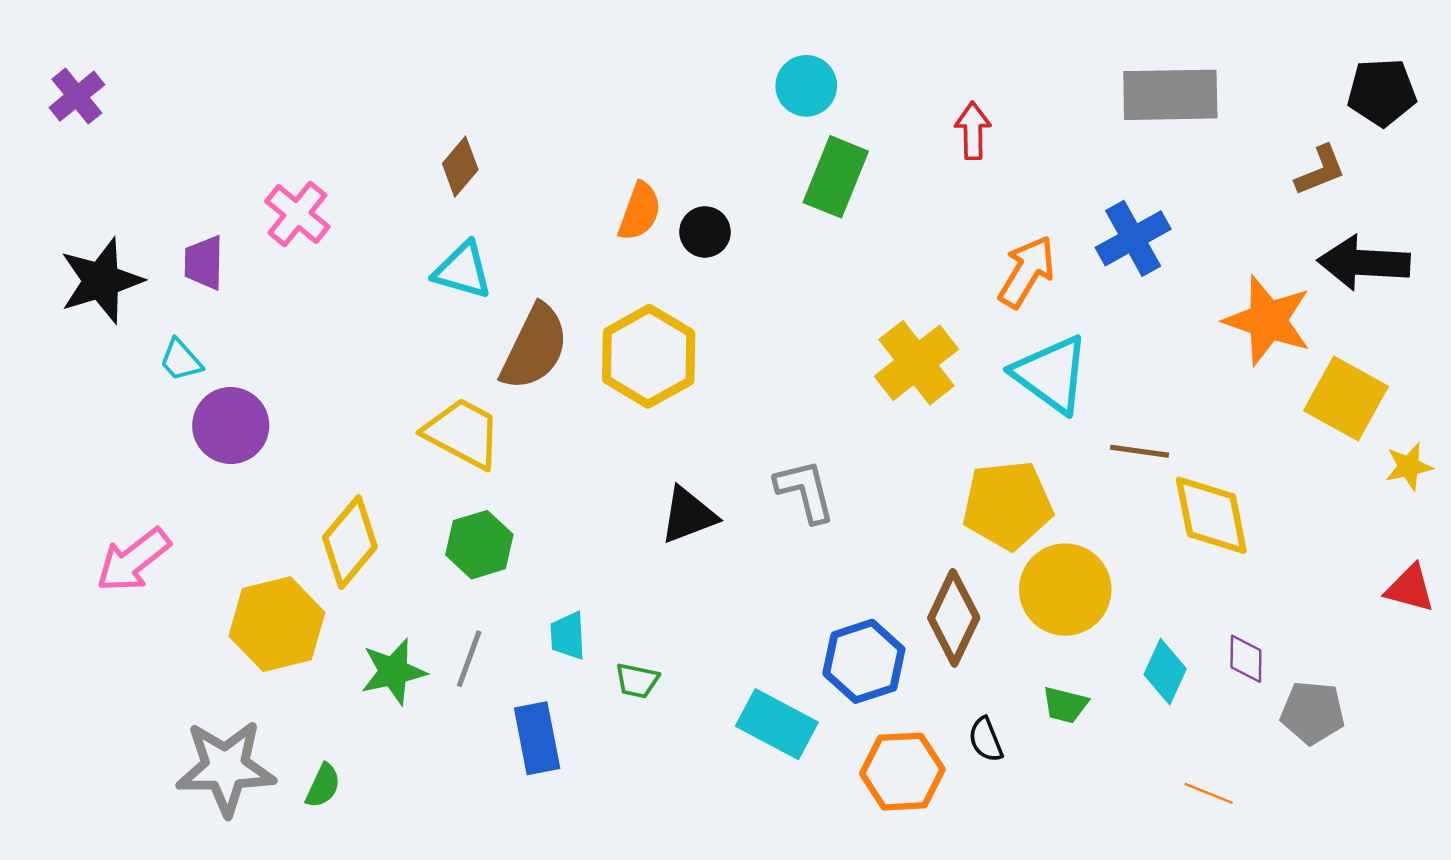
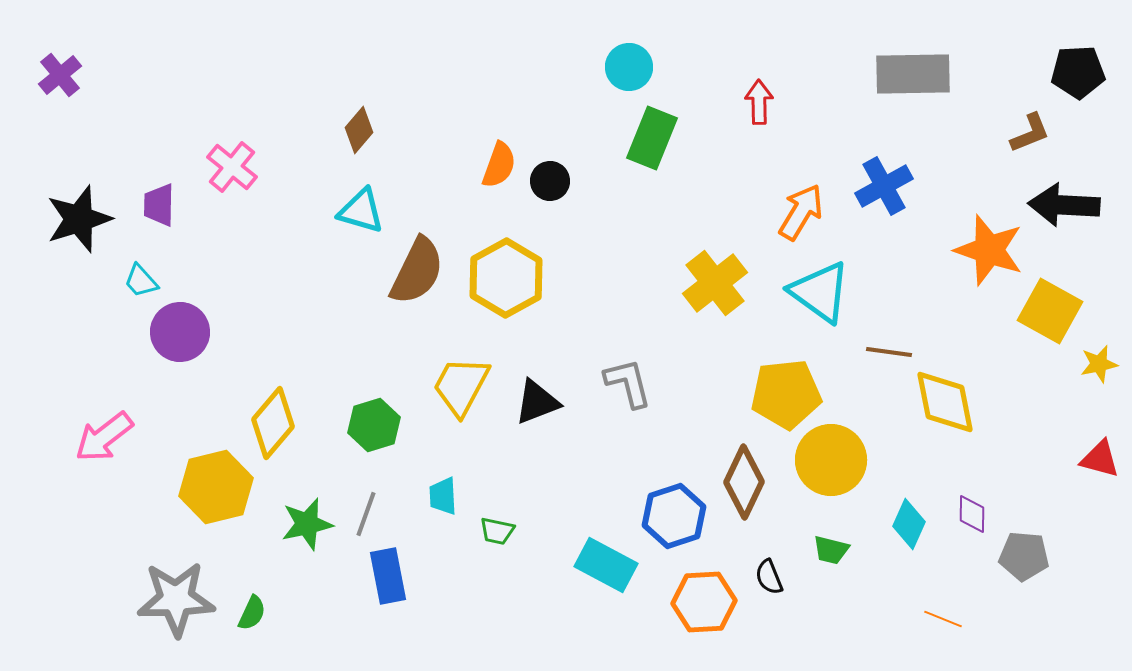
yellow trapezoid: (463, 433) -> (461, 386), moved, turned -90
blue rectangle: (537, 738) -> (388, 576), moved

